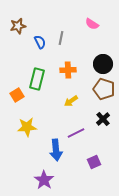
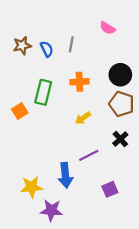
brown star: (18, 26) -> (22, 46), moved
yellow star: (27, 127) -> (32, 187), moved
purple star: (44, 180) -> (51, 210), turned -30

